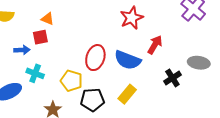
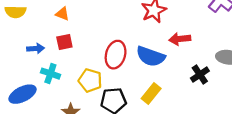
red square: (40, 37) -> (64, 42), moved
red arrow: (155, 45) -> (180, 39), turned -126

